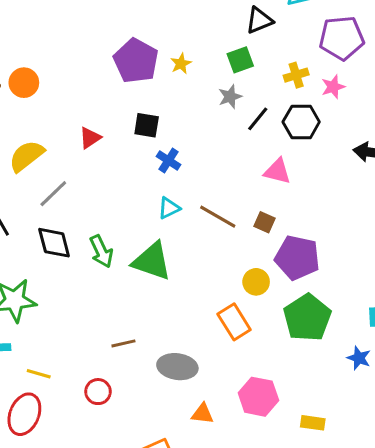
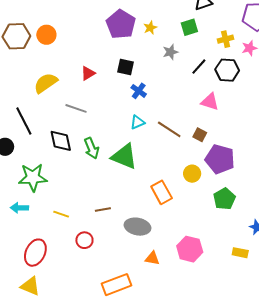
gray star: (230, 97) -> (170, 52), moved
gray line: (53, 194) -> (76, 108), moved, turned 60
green pentagon: (307, 318) -> (224, 199), size x0.7
orange rectangle: (234, 322) -> (162, 192), moved
yellow line: (39, 374) -> (61, 214), moved
yellow rectangle: (313, 423) -> (240, 253), moved

